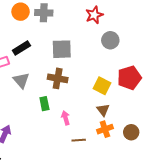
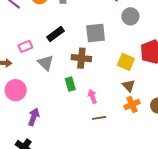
black rectangle: (21, 48) -> (56, 34), moved
gray square: (62, 49) -> (96, 33), moved
brown line: (79, 140) -> (99, 118), moved

